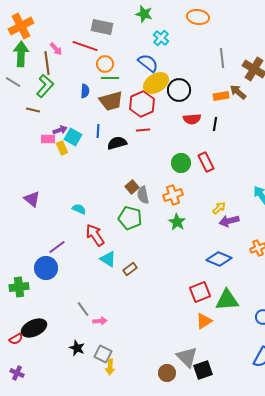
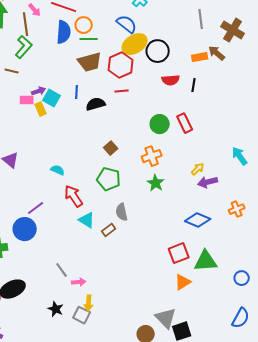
blue semicircle: (85, 91) -> (64, 32), moved, size x1.6
gray semicircle: (143, 195) -> (122, 212), moved
yellow arrow: (110, 367) -> (89, 303), moved

